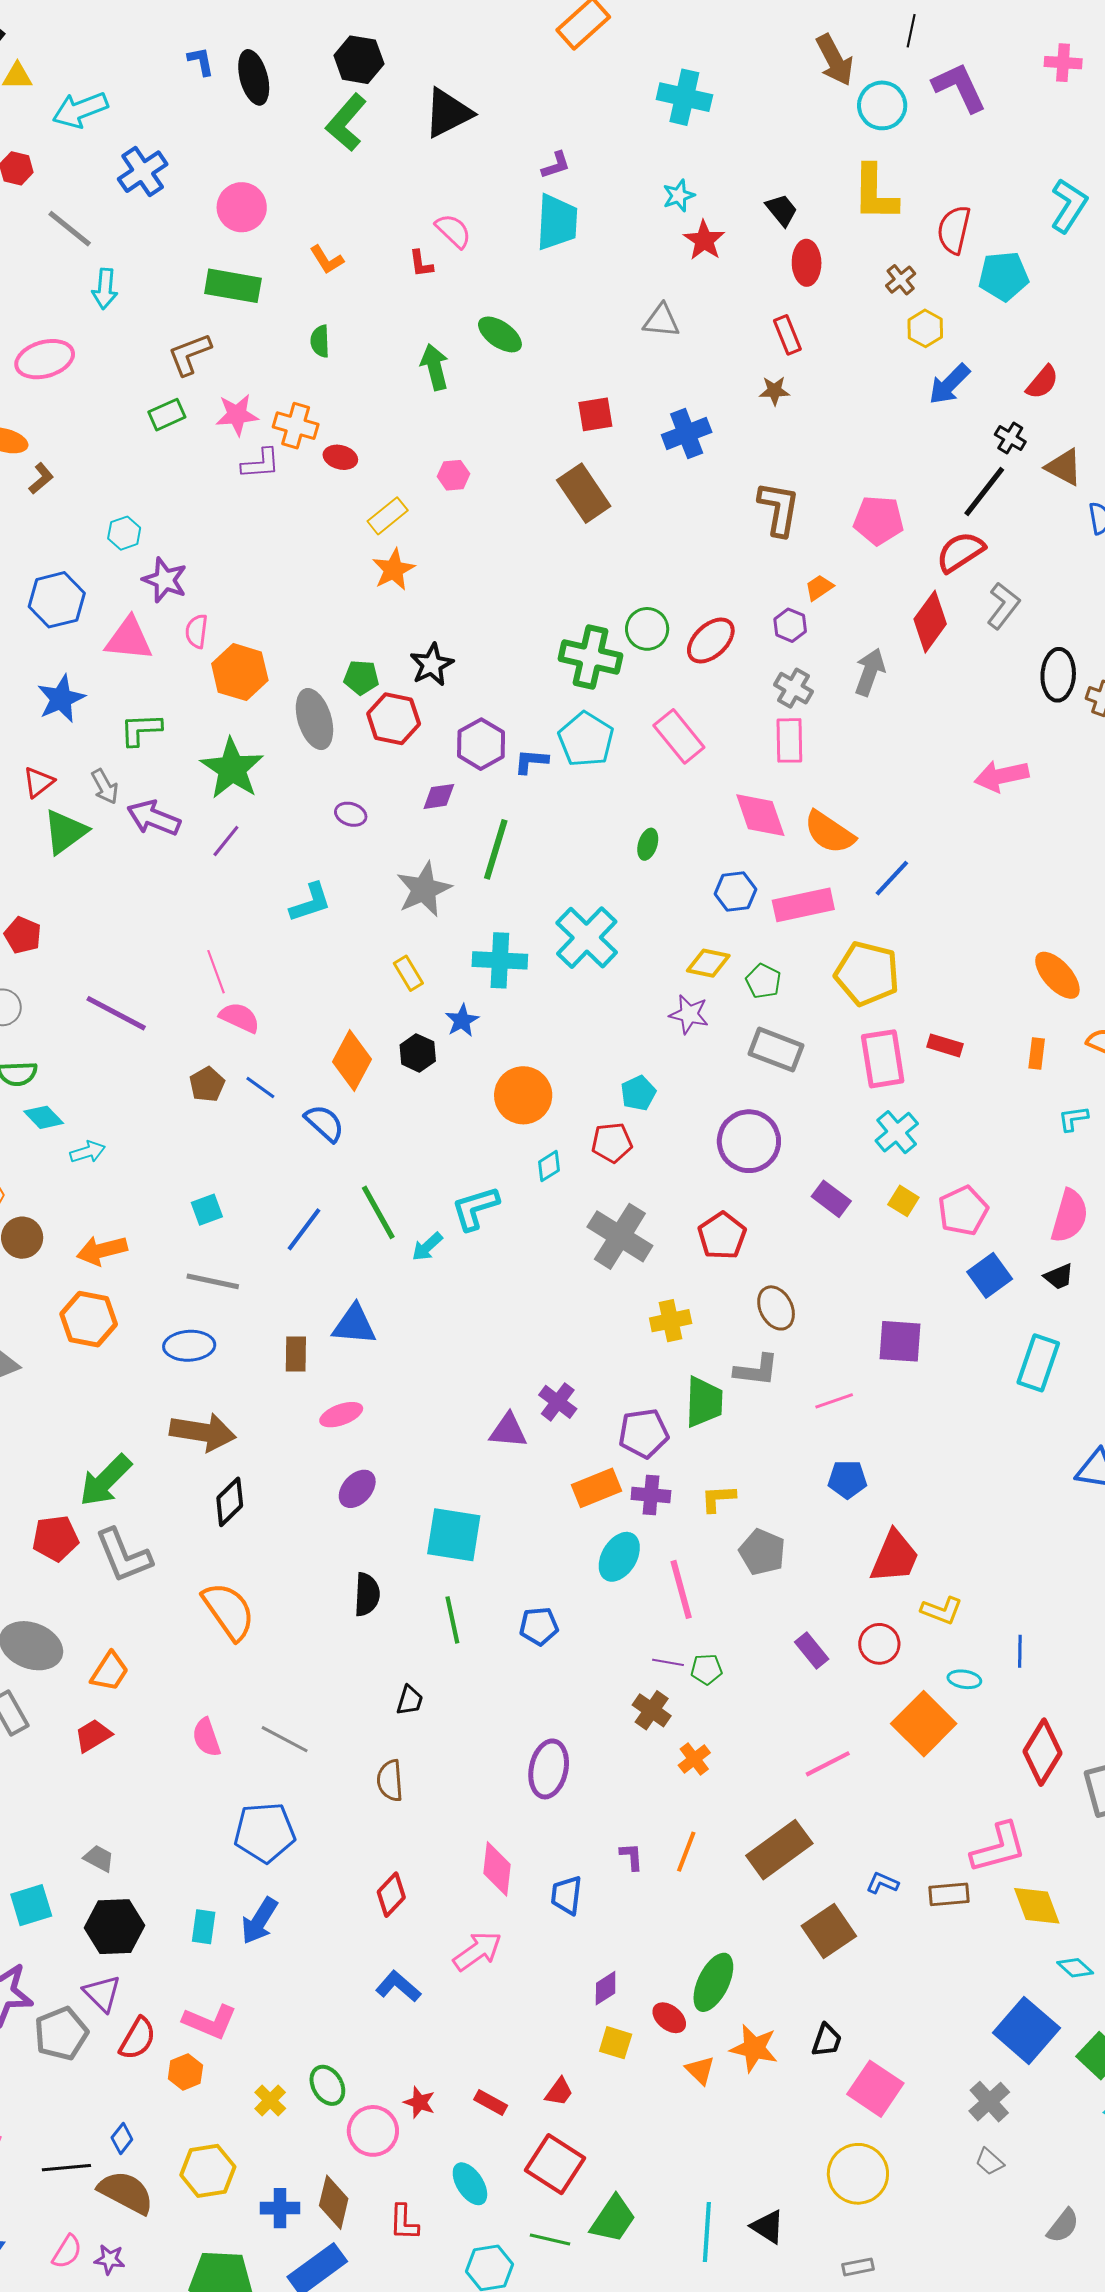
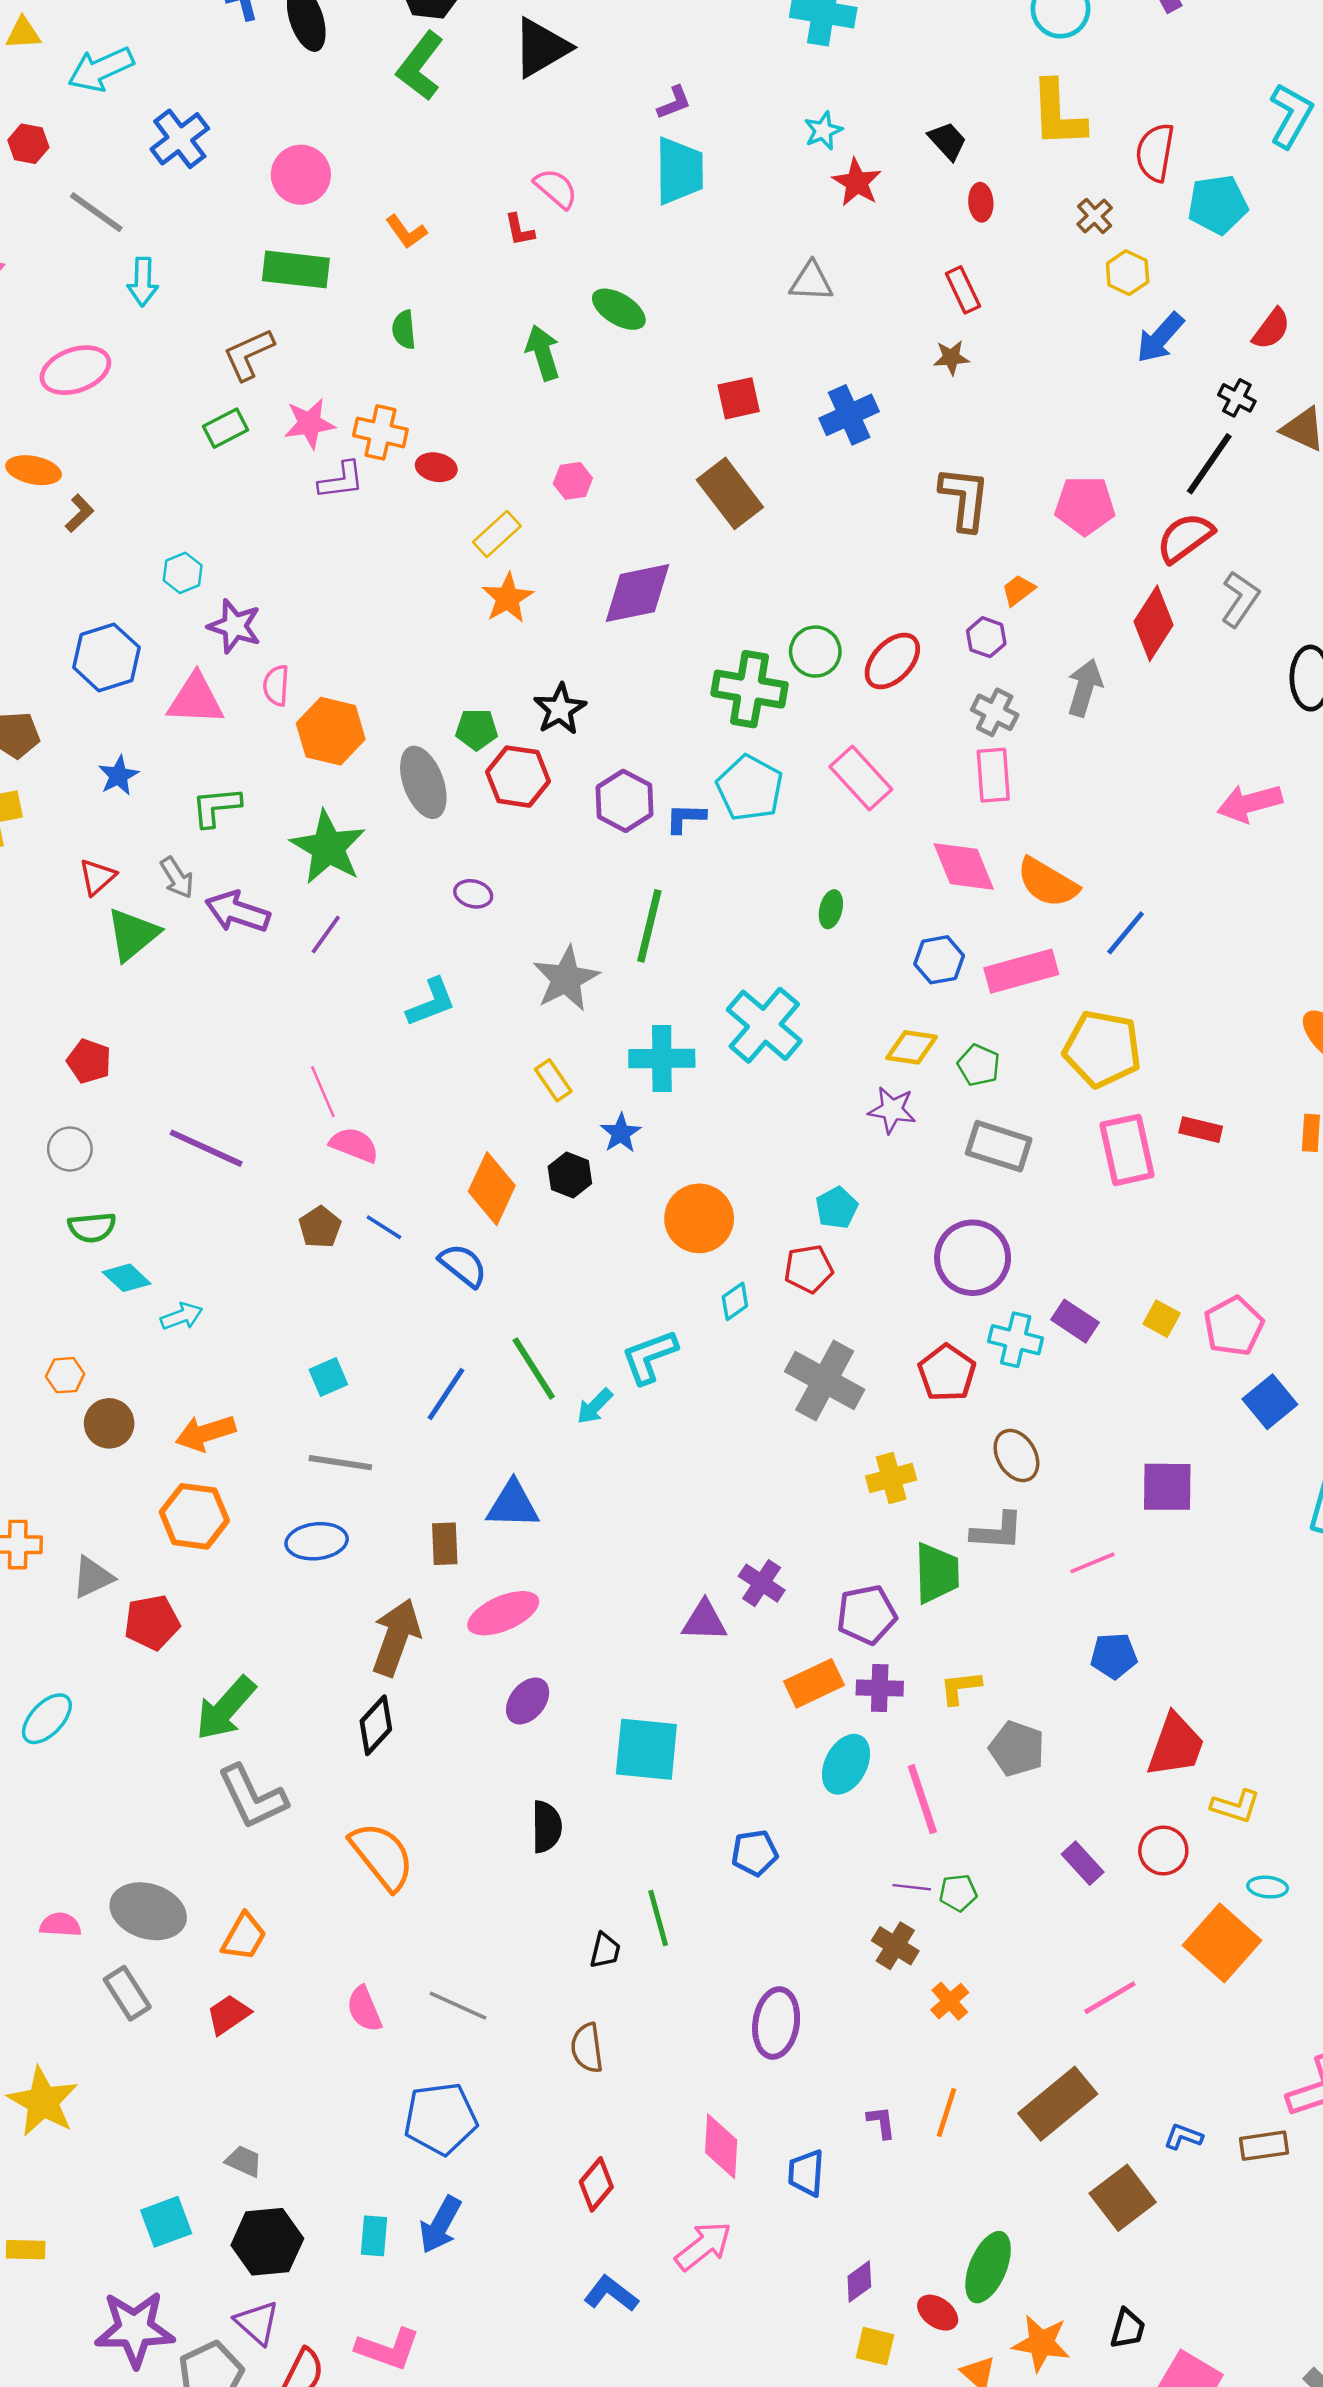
red ellipse: (807, 263) -> (981, 202), size x0.7
blue star: (61, 699) -> (118, 776), size x0.7
purple diamond: (439, 796) -> (637, 593), moved, size x1.8
cyan cross: (897, 1132) -> (1016, 1340), moved, turned -33
pink ellipse: (341, 1415) -> (503, 1613), size x1.4
brown arrow: (203, 1432) -> (396, 1637), moved, turned -76
red pentagon: (55, 1538) -> (152, 1622), moved
green line: (452, 1620) -> (658, 1918), moved

